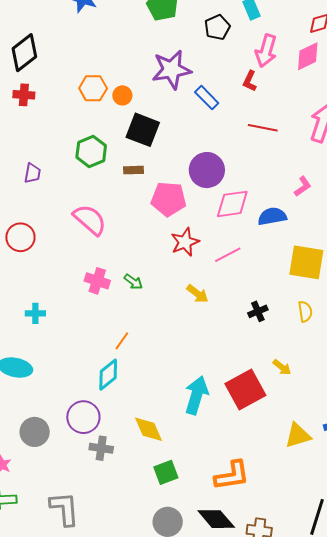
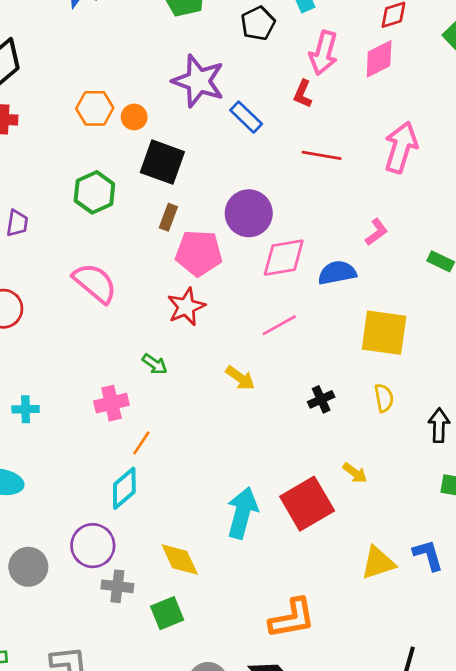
purple star: (171, 70) -> (198, 81), turned 30
brown rectangle: (133, 170) -> (168, 217), moved, turned -66
red star: (185, 242) -> (186, 307), moved
pink cross: (97, 281) -> (111, 403), moved, turned -30
green square: (166, 472) -> (167, 613), moved

